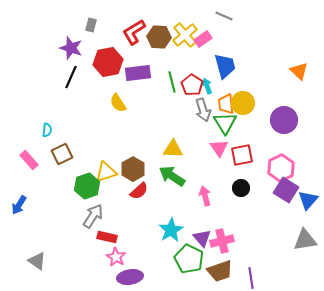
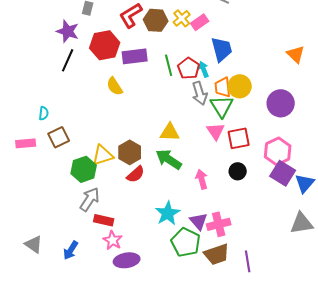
yellow cross: (185, 35) -> (182, 18), size x0.7
pink rectangle: (29, 160) -> (26, 143), turned -54
blue arrow: (19, 205) -> (71, 250), moved

